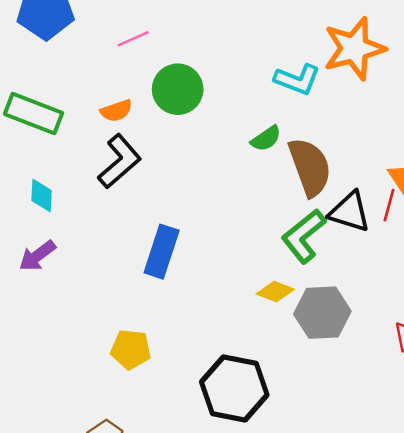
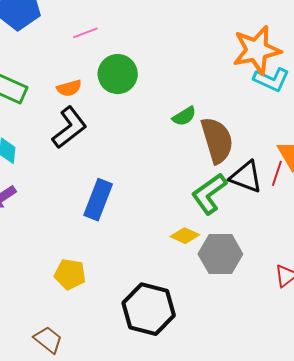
cyan L-shape: (297, 79) -> (272, 80), moved

